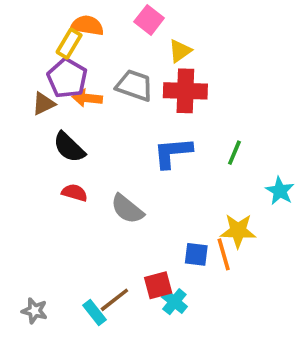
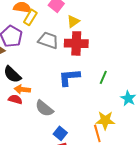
yellow rectangle: (69, 44) -> (30, 17), moved
orange arrow: (87, 98) -> (22, 89), moved
blue square: (196, 254) -> (60, 133), moved, turned 32

